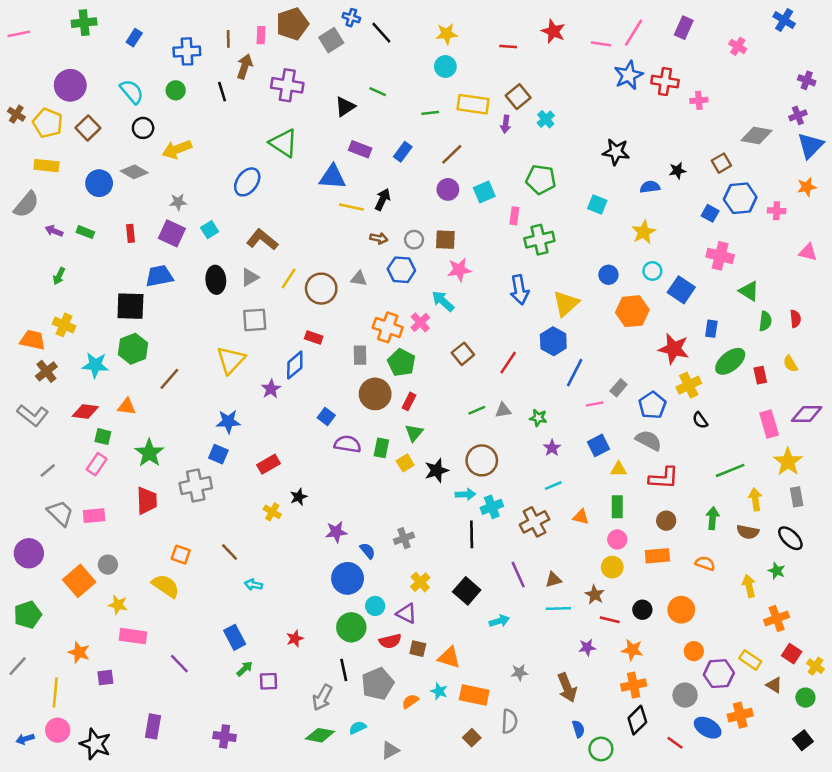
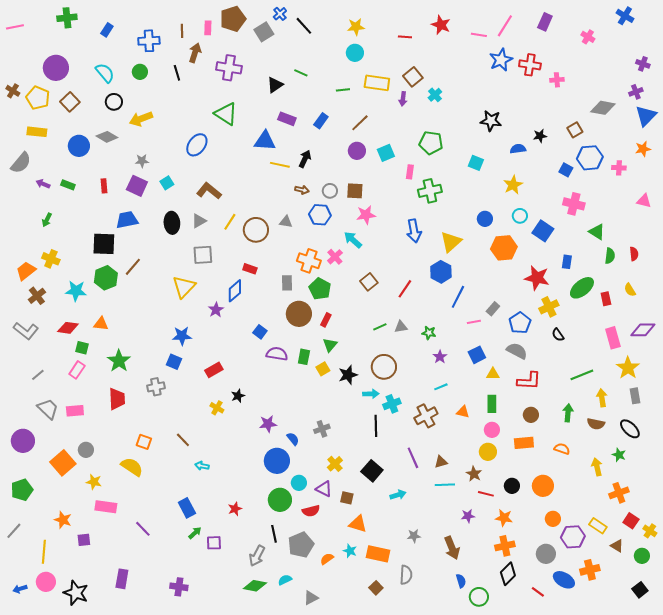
blue cross: (351, 18) -> (280, 14), turned 32
orange trapezoid: (33, 340) -> (26, 271), turned -50
brown line: (169, 379) -> (133, 267), moved
gray cross: (196, 486) -> (156, 387), size x0.7
brown square: (418, 649) -> (347, 498), moved

